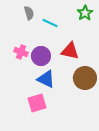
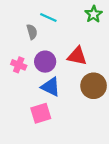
gray semicircle: (29, 13) -> (32, 32), moved
cyan line: (50, 23) -> (48, 18), moved
pink cross: (21, 52) -> (19, 65), moved

